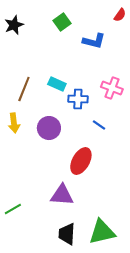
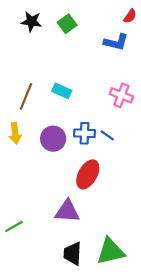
black star: (14, 25) -> (31, 22), moved, turned 30
blue L-shape: (94, 41) -> (116, 42), moved
blue cross: (78, 99) -> (85, 133), moved

